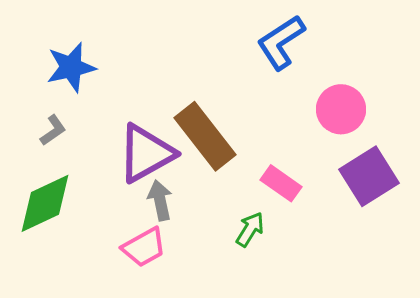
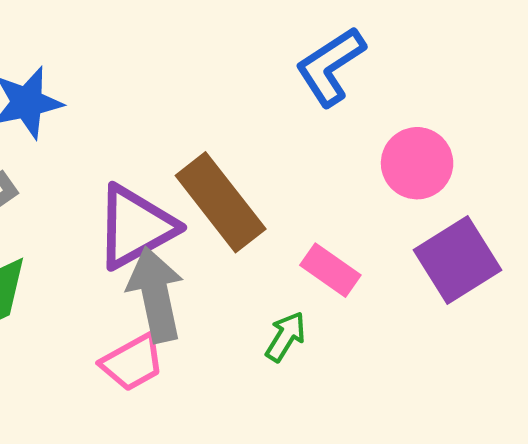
gray arrow: (160, 200) -> (156, 295), size x1.6

